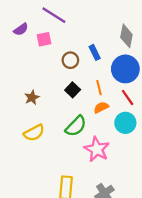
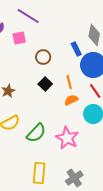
blue rectangle: (95, 52) -> (76, 49), moved
green semicircle: (76, 126) -> (36, 133), moved

